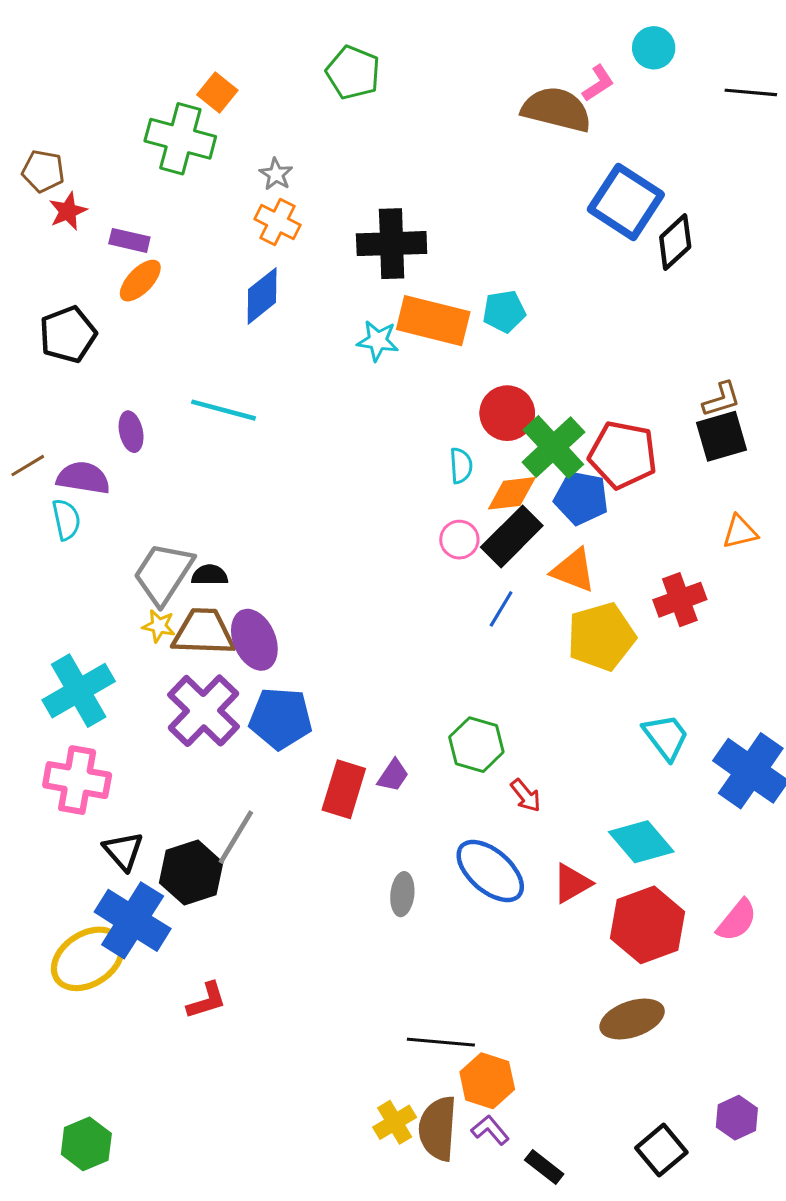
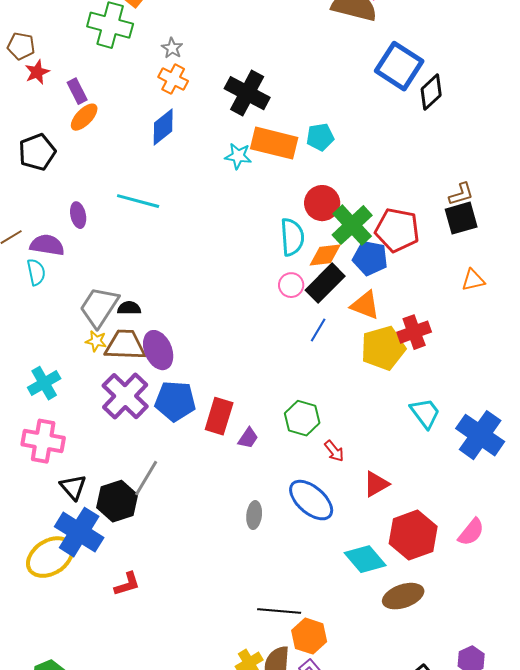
purple rectangle: (129, 240) -> (77, 91), turned 50
black cross: (392, 244) -> (247, 93), turned 30
cyan semicircle: (461, 466) -> (292, 237), size x1.6
red cross: (680, 600) -> (414, 332), moved
cyan cross: (79, 691) -> (44, 383), size x0.7
red rectangle: (344, 789) -> (219, 416), moved
cyan diamond: (641, 842) -> (365, 559), moved
red triangle: (572, 883) -> (376, 484), moved

